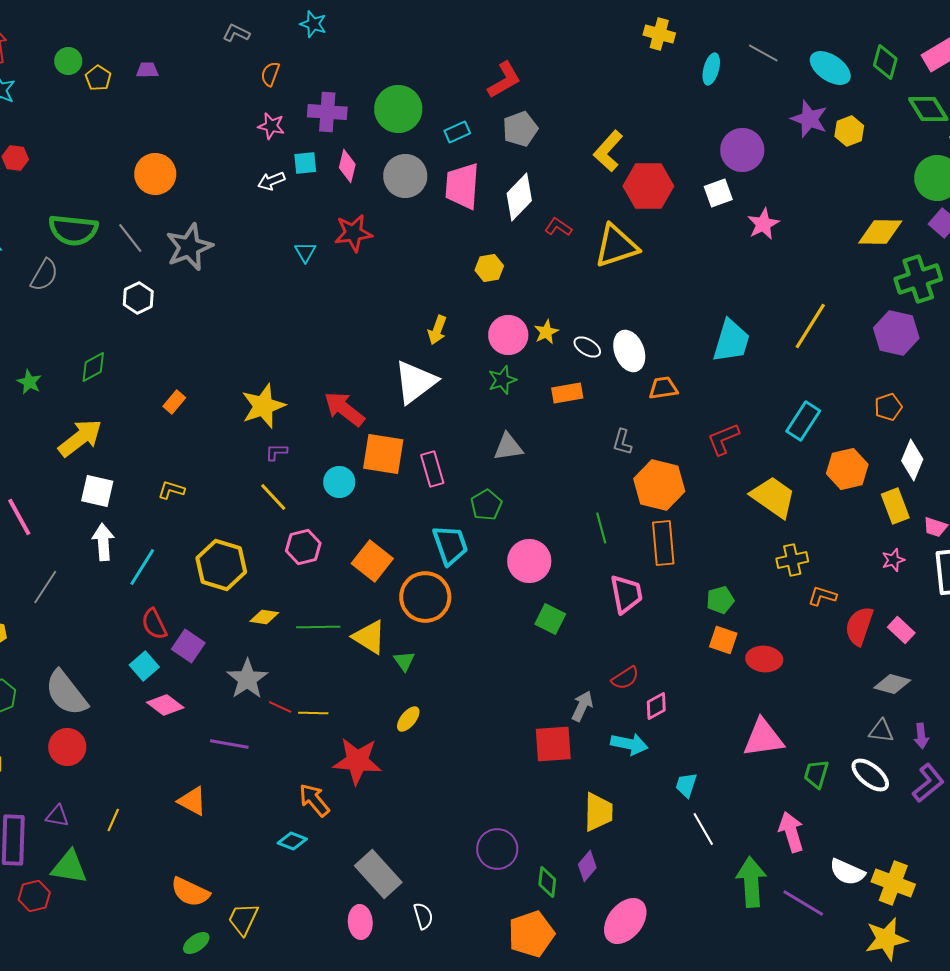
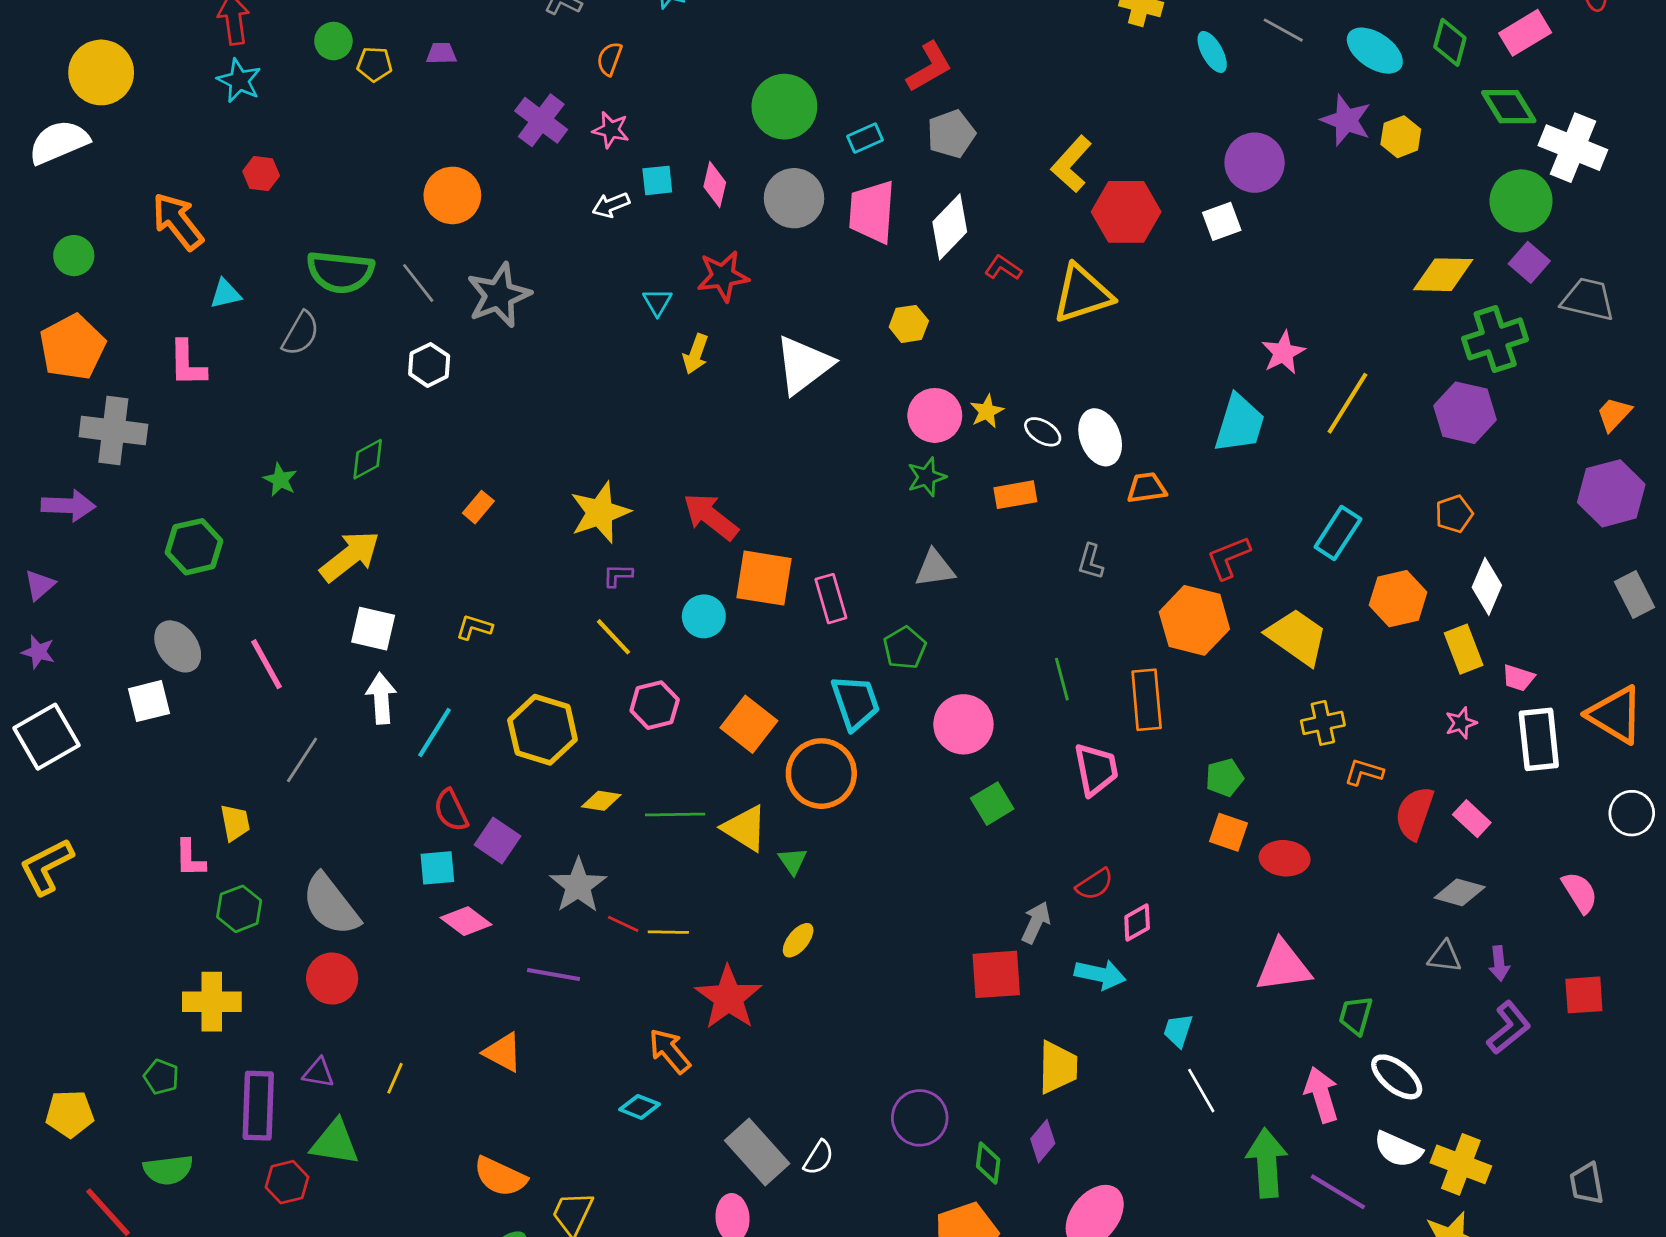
cyan ellipse: (711, 69) -> (1212, 52), turned -44
yellow pentagon: (98, 78) -> (374, 64), turned -30
purple cross: (327, 112) -> (541, 120), moved, turned 33
pink star: (763, 224) -> (1283, 353), moved
yellow arrow: (437, 330) -> (696, 354), moved
white triangle: (415, 382) -> (804, 365), moved
orange hexagon: (659, 485) -> (1194, 620), moved
green square: (550, 619) -> (992, 804), turned 32
cyan square: (144, 666) -> (437, 868), turned 36
red star: (357, 761) -> (728, 998), turned 30
white ellipse: (870, 775) -> (1397, 1077), moved
white semicircle: (423, 916) -> (819, 1158), moved, turned 48

